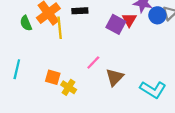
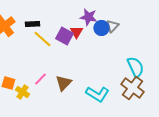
yellow line: (60, 28) -> (42, 39), moved, turned -42
pink line: (93, 63) -> (40, 79), moved

